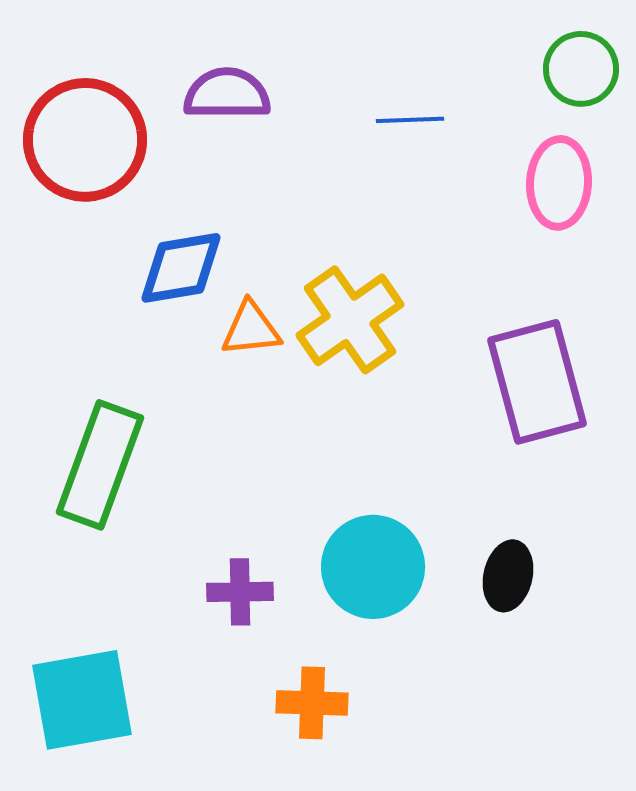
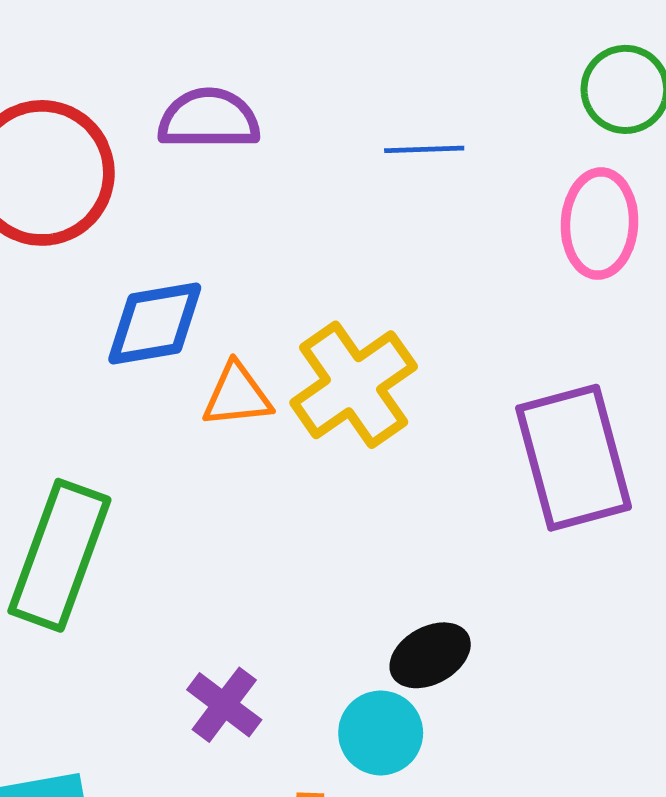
cyan circle: (373, 567) -> (381, 733), moved, size x0.7
black ellipse: (508, 576) -> (430, 655), moved, turned 48
purple cross: (240, 592) -> (224, 705), turned 38

